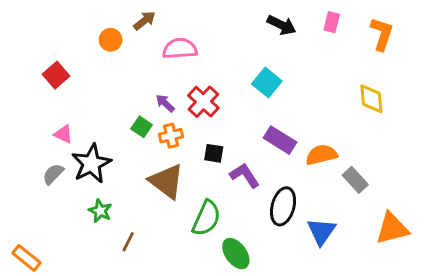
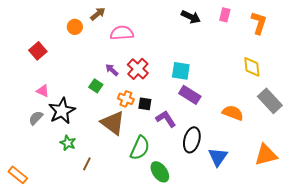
cyan square: (267, 83) -> (181, 71), moved, turned -30
orange cross: (171, 136) -> (126, 99), moved, turned 35
orange semicircle: (321, 155) -> (233, 113), moved, turned 35
gray rectangle: (355, 180) -> (270, 101), moved, size x1.4

